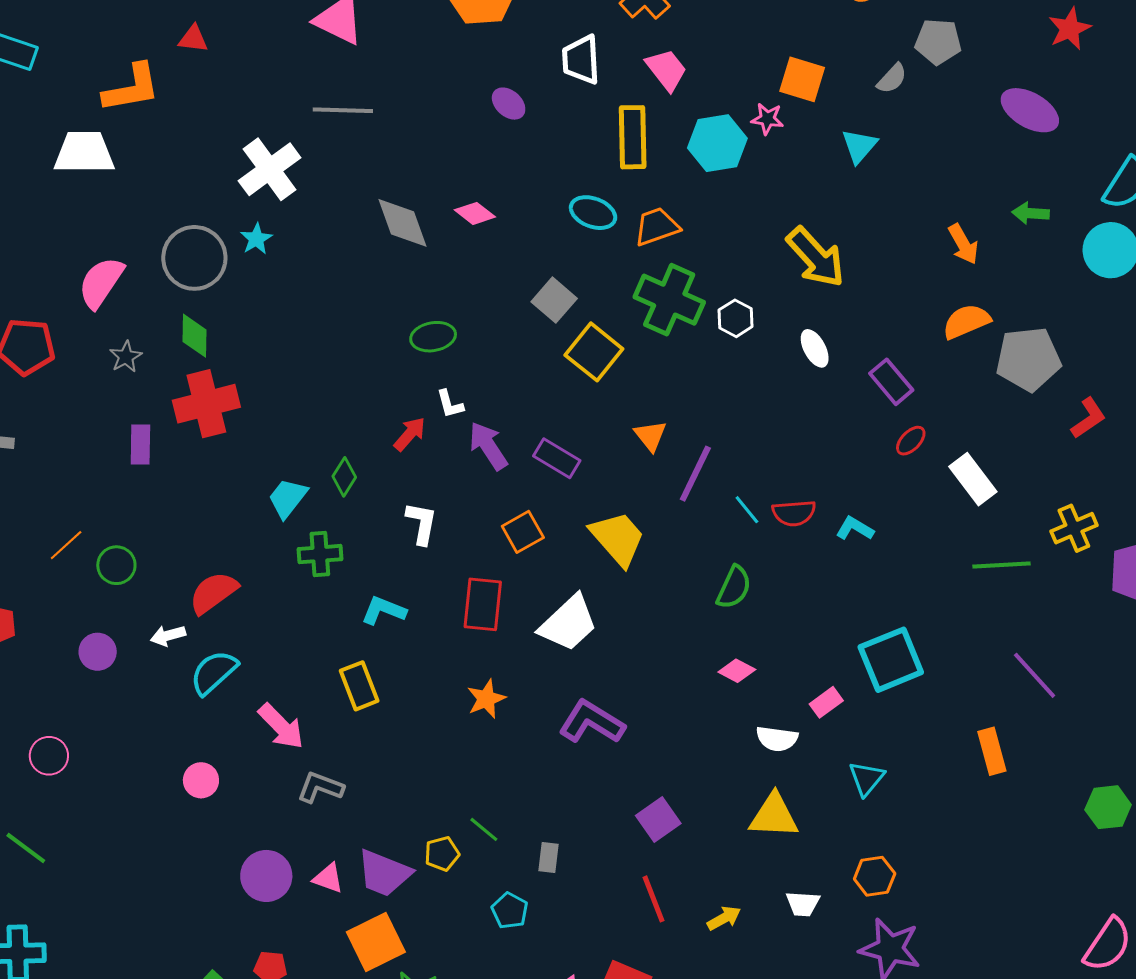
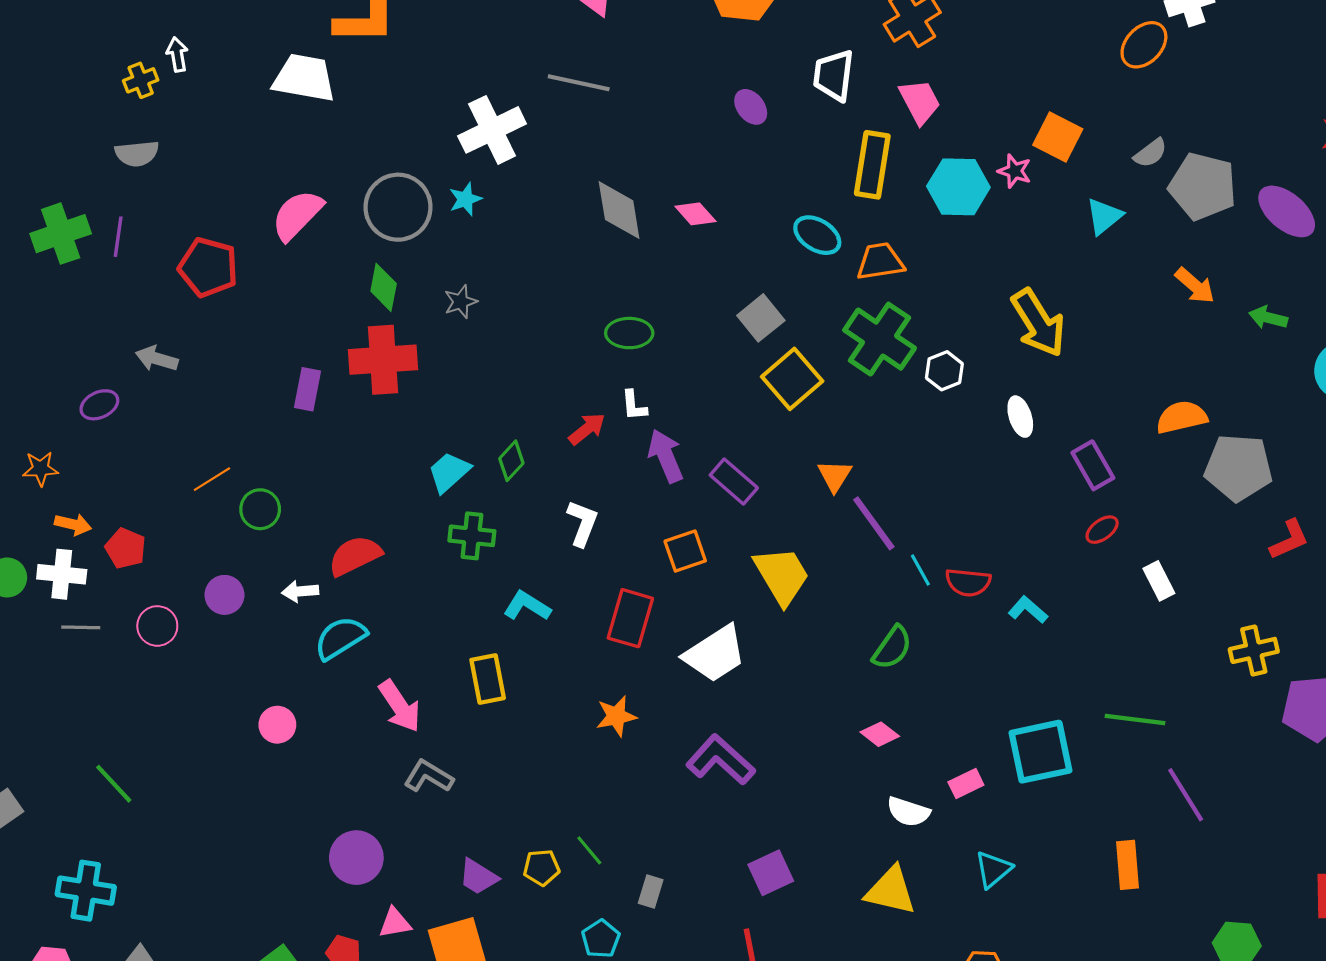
gray pentagon: (938, 42) -> (1203, 186), moved, size x1.4
orange arrow: (963, 244) -> (1195, 286), moved, turned -30
gray star: (126, 357) -> (461, 302), moved
purple line: (695, 474) -> (874, 523), turned -72
white rectangle: (973, 479) -> (1159, 581), size x0.7
green line: (1001, 565) -> (1135, 719), moved
pink circle: (49, 756) -> (157, 626), moved
pink circle: (201, 780) -> (277, 725), moved
purple trapezoid: (384, 873) -> (478, 877), size x0.7
pink triangle: (328, 878) -> (395, 923), moved, turned -40

